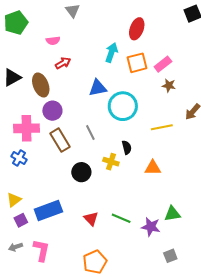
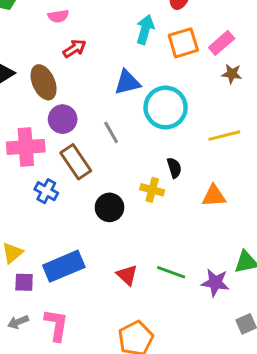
gray line: (90, 133) -> (111, 132), moved
blue cross: (19, 158) -> (46, 191), moved
purple square: (21, 220) -> (24, 282), turned 32

